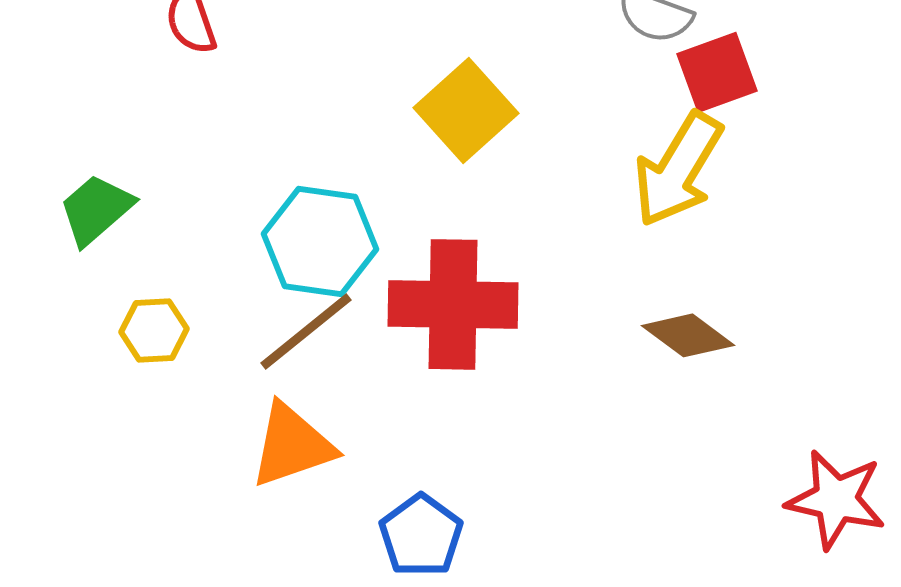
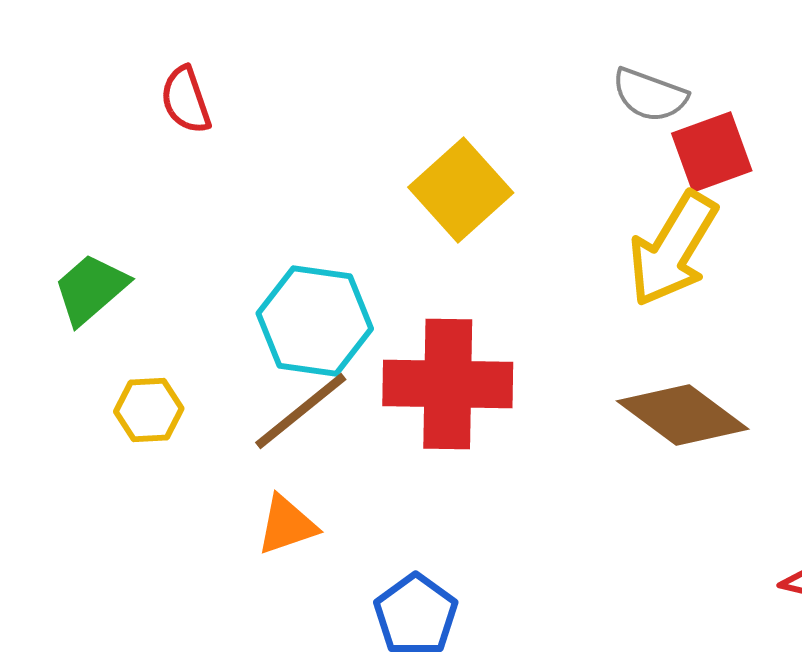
brown diamond: (688, 335) -> (683, 415), size x1.4
orange triangle: (292, 445) -> (287, 525), size x0.7

